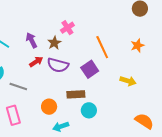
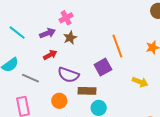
pink cross: (67, 28) -> (66, 18), moved
purple arrow: (32, 40) -> (47, 33), turned 91
purple semicircle: (58, 65) -> (68, 75), moved

